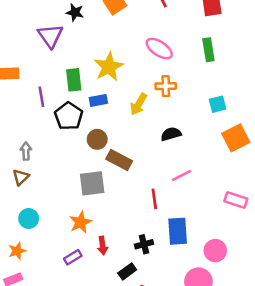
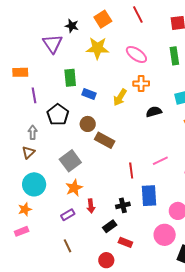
yellow star: (109, 67) -> (98, 48), moved, turned 30
purple line: (41, 97) -> (34, 95), moved
blue rectangle: (98, 100) -> (89, 94), turned 32
black pentagon: (69, 116) -> (58, 115), moved
black semicircle: (171, 134) -> (154, 112), moved
pink line: (181, 175) -> (160, 161), moved
gray square: (92, 183) -> (70, 161), moved, turned -30
cyan circle: (29, 218) -> (34, 184), size x1.5

